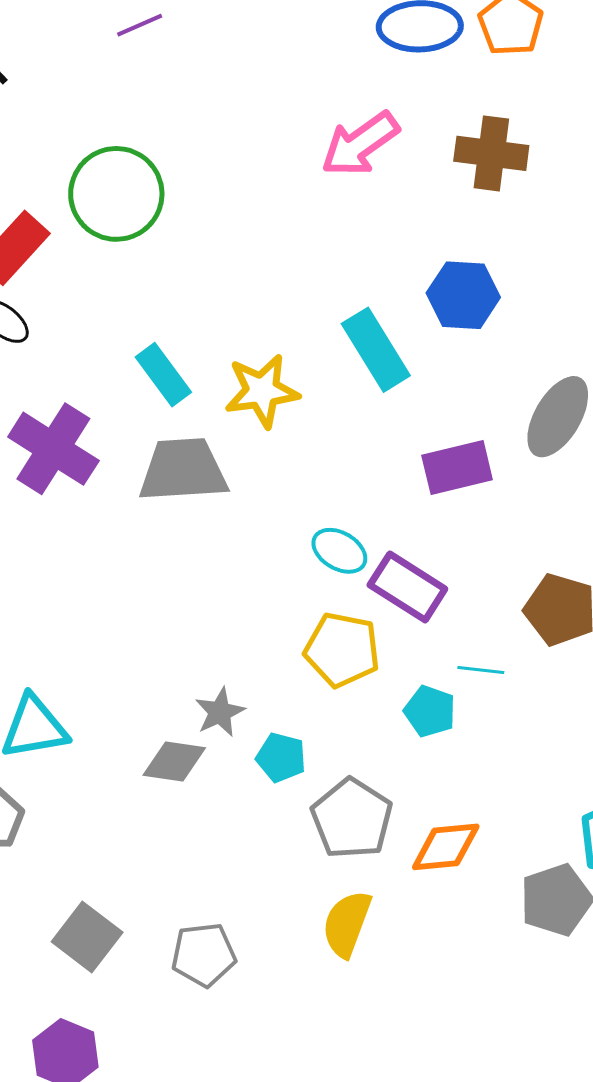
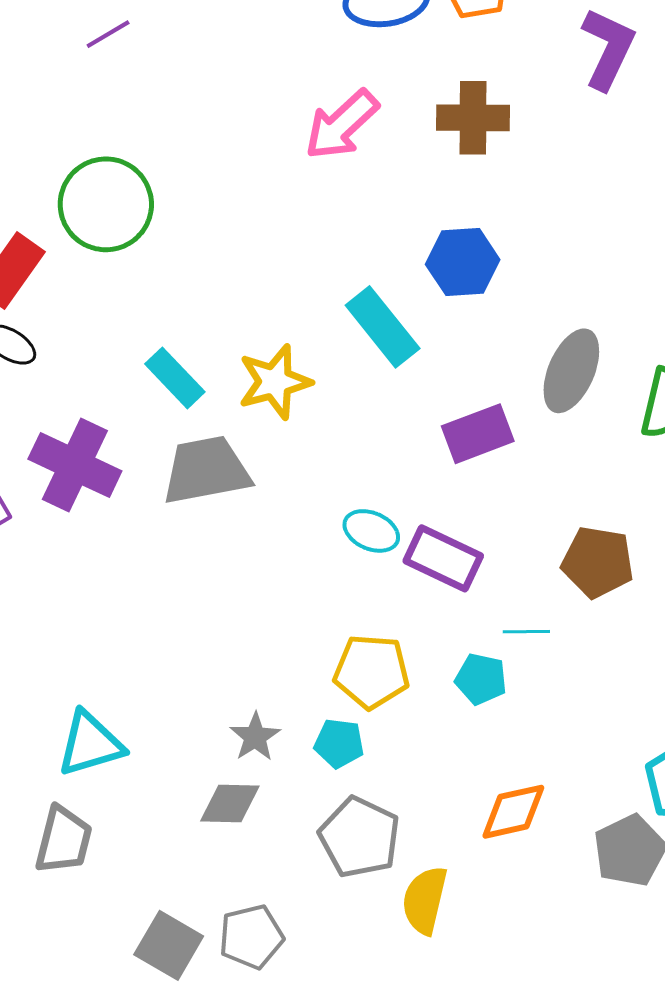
yellow pentagon: (342, 650) -> (372, 672), moved
gray star: (220, 712) -> (255, 737), moved
gray diamond: (174, 761) -> (230, 803), moved
gray pentagon: (352, 819) -> (359, 837), moved
gray pentagon: (204, 955) -> (251, 937), moved

